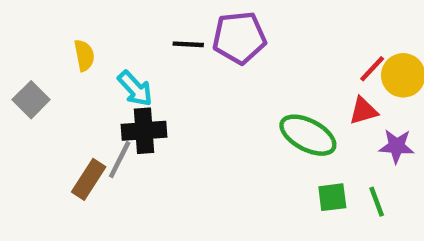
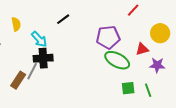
purple pentagon: (239, 38) -> (108, 37), moved
black line: (188, 44) -> (63, 19), turned -40
red line: (372, 69) -> (133, 10), moved

